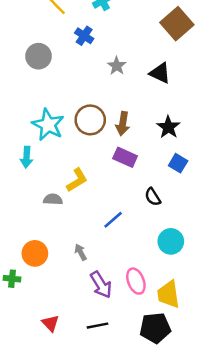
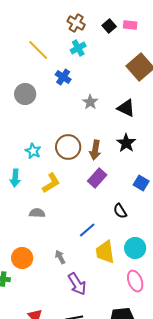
cyan star: (48, 125) -> (33, 151), size x0.6
black star: (168, 127) -> (126, 143), moved
purple rectangle: (125, 157) -> (97, 178), turned -72
yellow L-shape: (77, 180) -> (51, 183), moved
pink ellipse: (136, 281) -> (135, 281), moved
yellow trapezoid: (168, 294) -> (105, 252), moved

